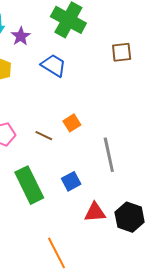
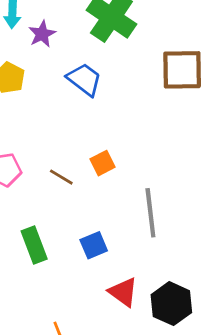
brown square: (122, 52) -> (182, 70), size x1.5
green rectangle: (29, 185) -> (34, 245), size x0.7
red triangle: (95, 212) -> (123, 292), turned 35

